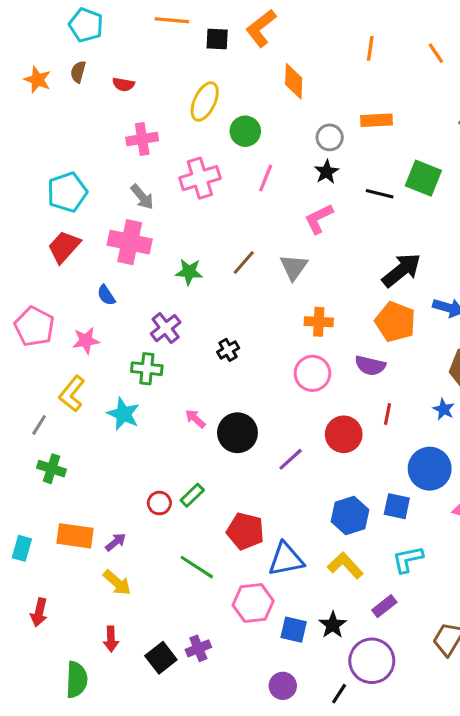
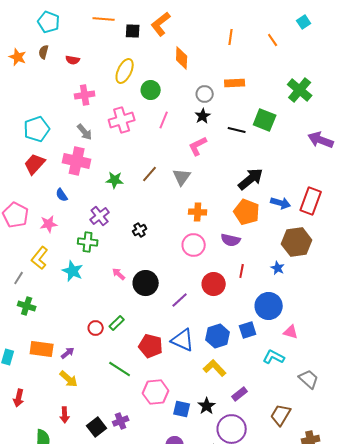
blue square: (397, 506) -> (248, 330), turned -30
blue triangle: (286, 559) -> (183, 340), moved, turned 35
cyan L-shape: (408, 559) -> (274, 357), moved, turned 40

